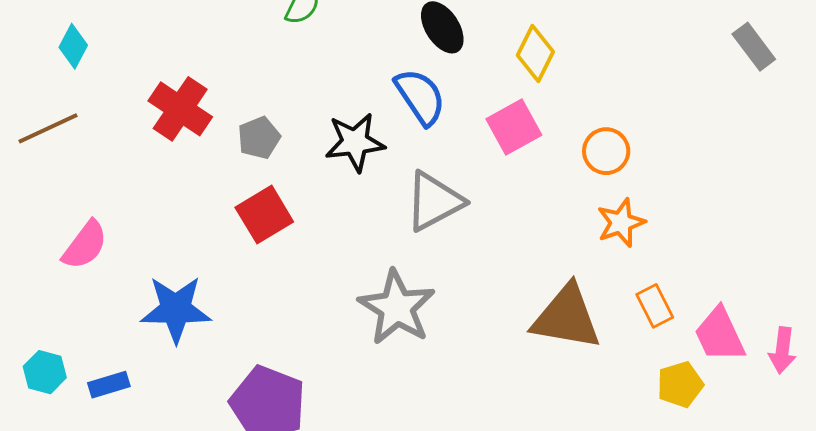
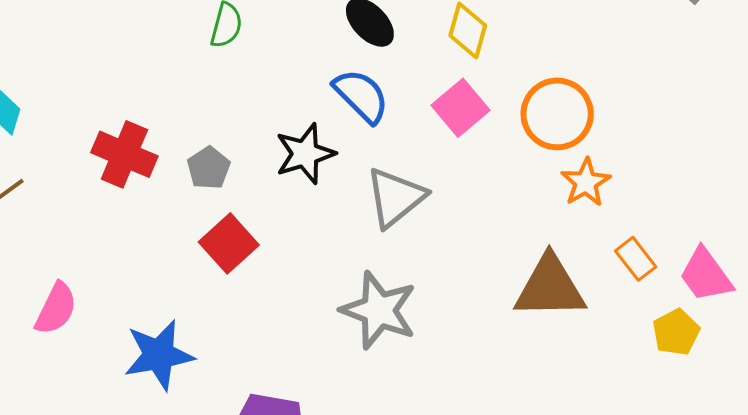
orange circle: (606, 151) -> (557, 114), size x1.5

